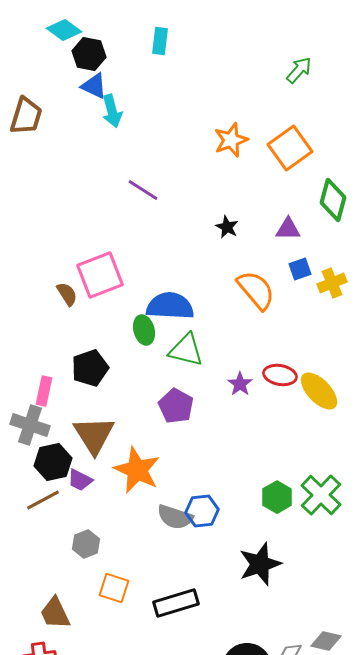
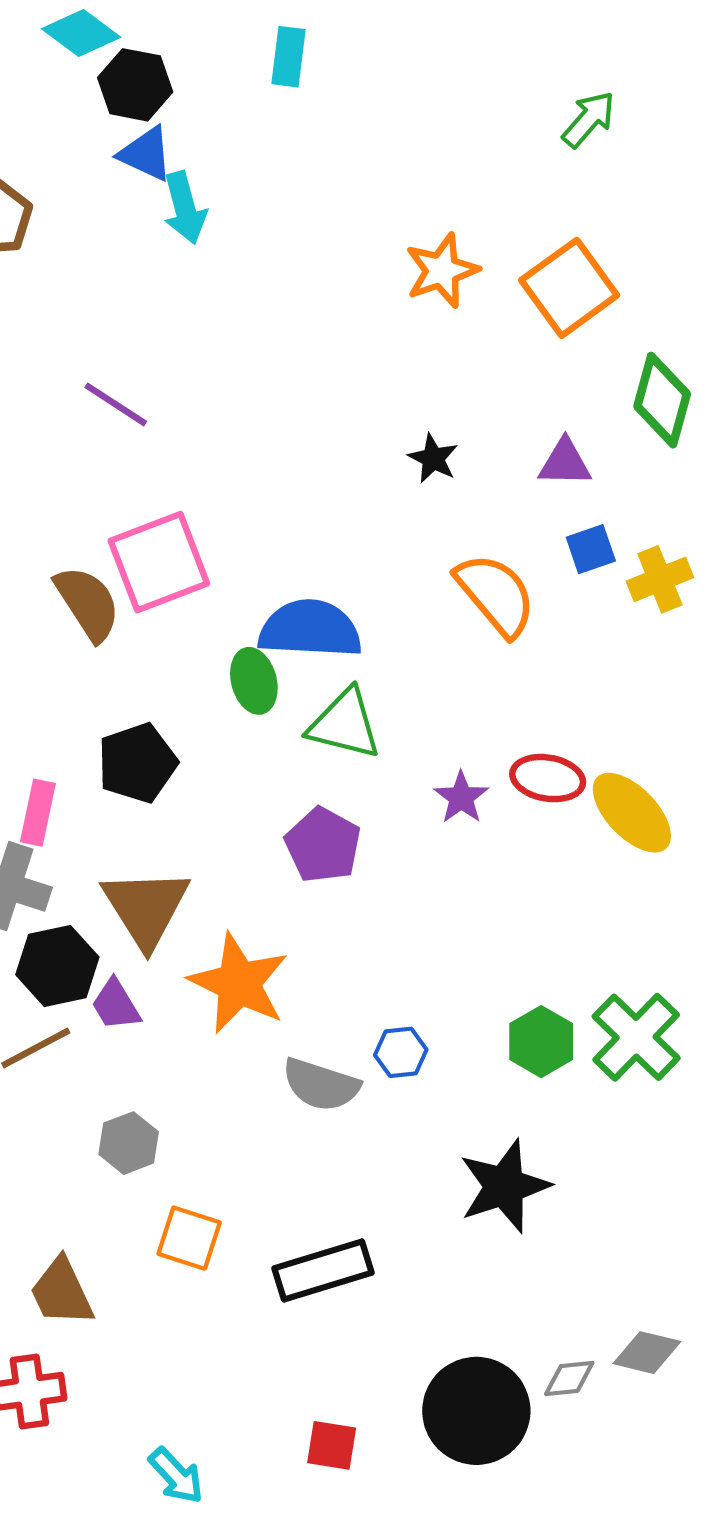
purple line: (143, 190) -> (116, 404), moved
brown semicircle: (67, 294) -> (88, 603), size x1.5
purple trapezoid: (80, 480) -> (116, 1005), turned 32
blue hexagon: (202, 511) -> (401, 1052), moved, size x0.7

